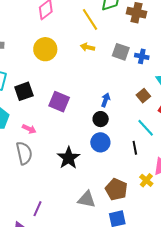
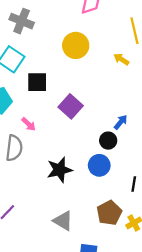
brown pentagon: (116, 189) -> (109, 213), moved

